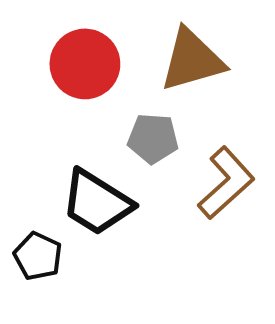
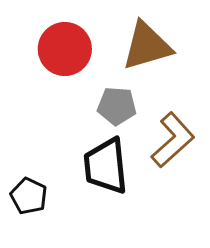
black trapezoid: (97, 203) -> (106, 166), moved, turned 52

